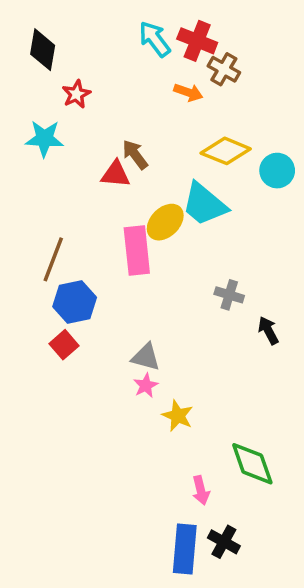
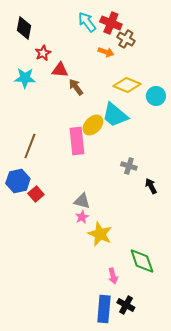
red triangle: (115, 174) -> (60, 70), moved
blue hexagon: (75, 302) -> (18, 181), moved
yellow star: (178, 416) -> (100, 234), size x1.4

